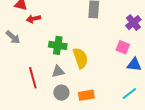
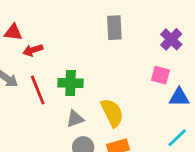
yellow semicircle: (80, 58) -> (112, 113), moved
red line: (33, 78) -> (38, 90), moved

